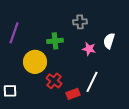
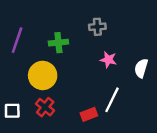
green cross: (55, 41) -> (58, 43), moved
white semicircle: (109, 41) -> (141, 68), moved
red cross: (54, 81) -> (45, 107), moved

